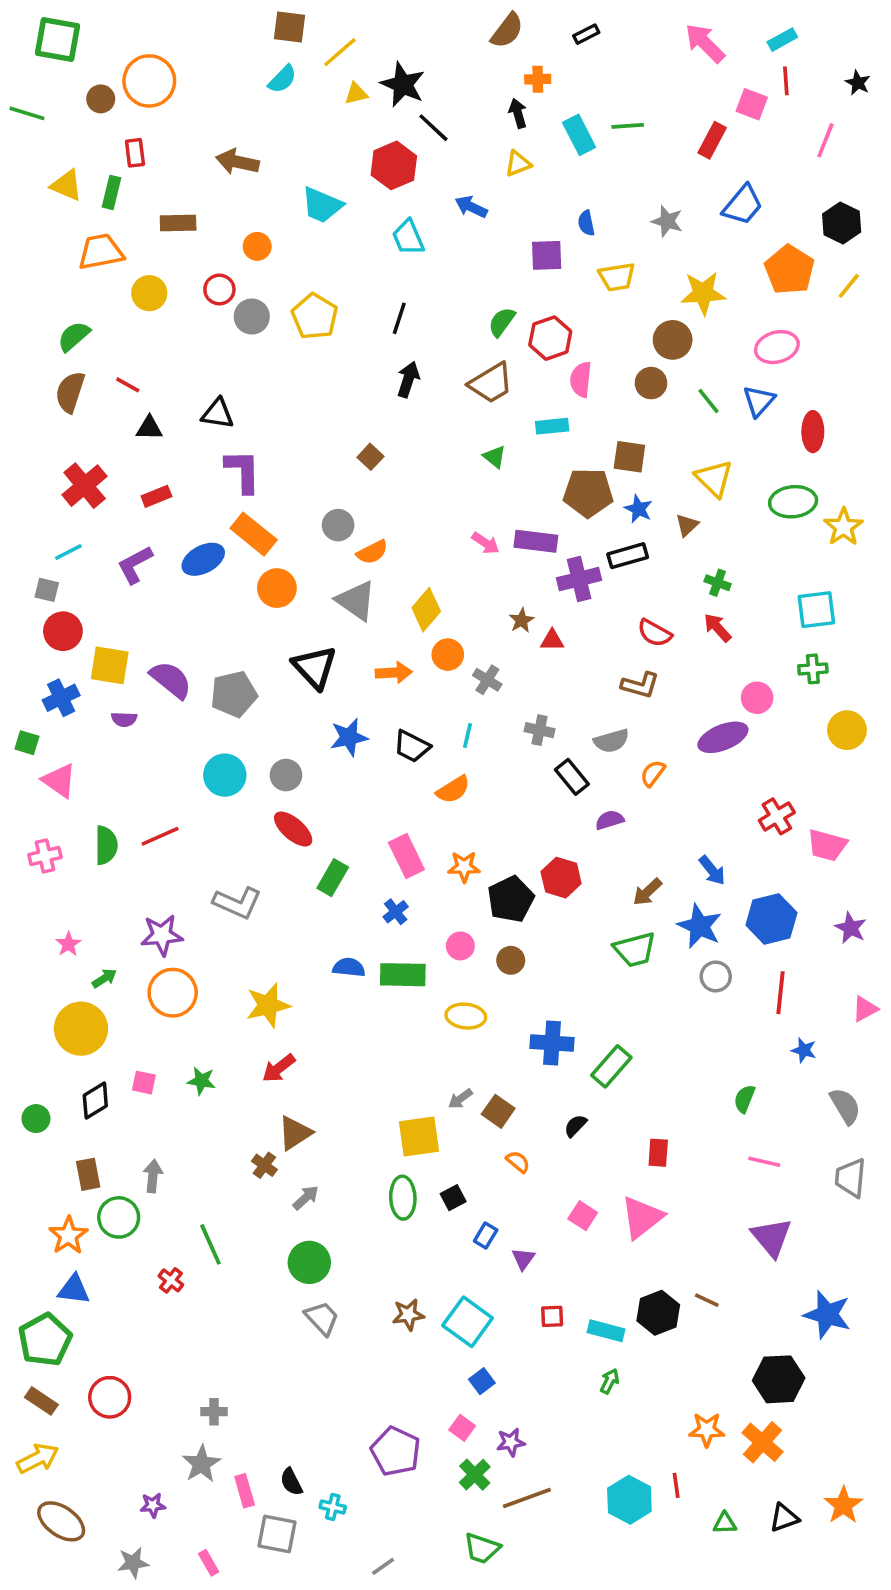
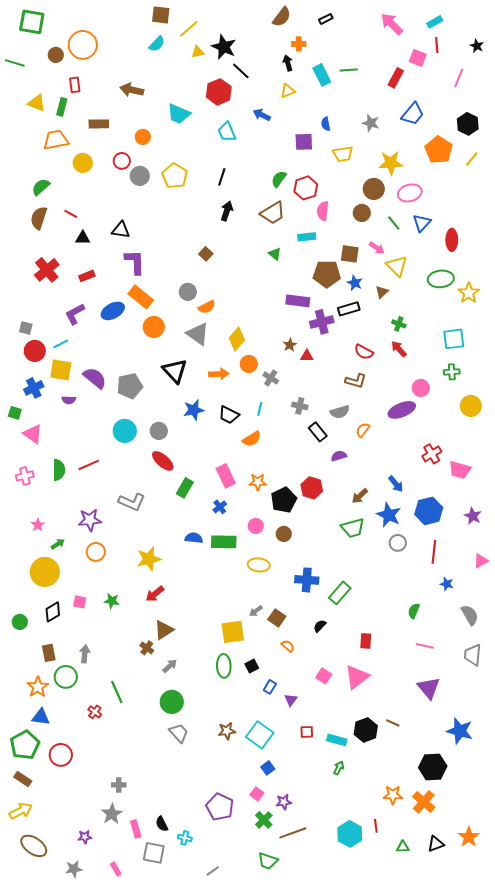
pink ellipse: (777, 347) -> (410, 193), moved
pink arrow: (486, 543) -> (377, 248), moved
cyan line: (68, 552) -> (61, 344), moved
orange circle: (173, 993) -> (96, 552), size x0.7
red circle: (110, 1397) -> (61, 755), moved

